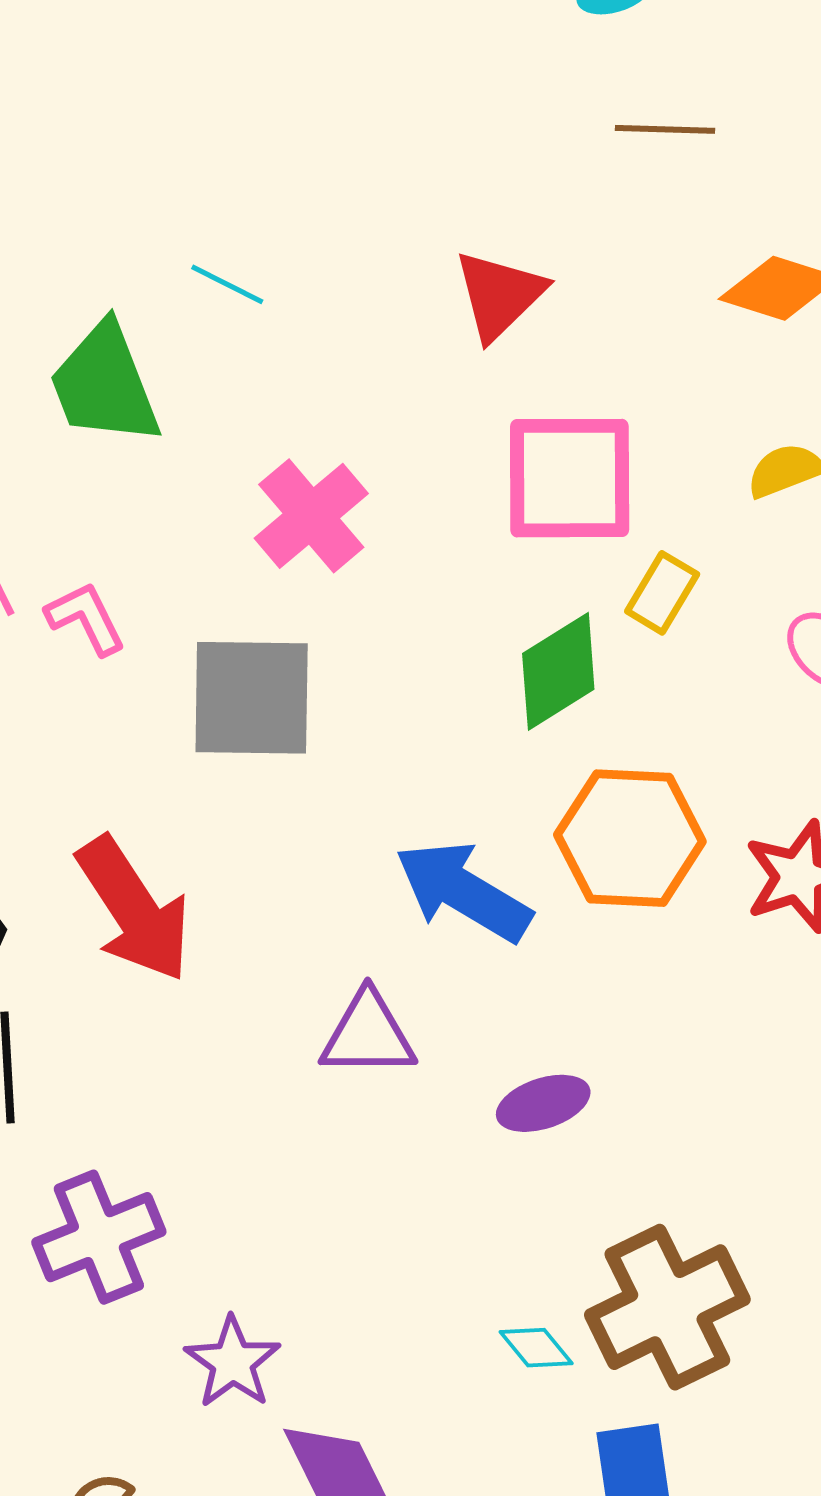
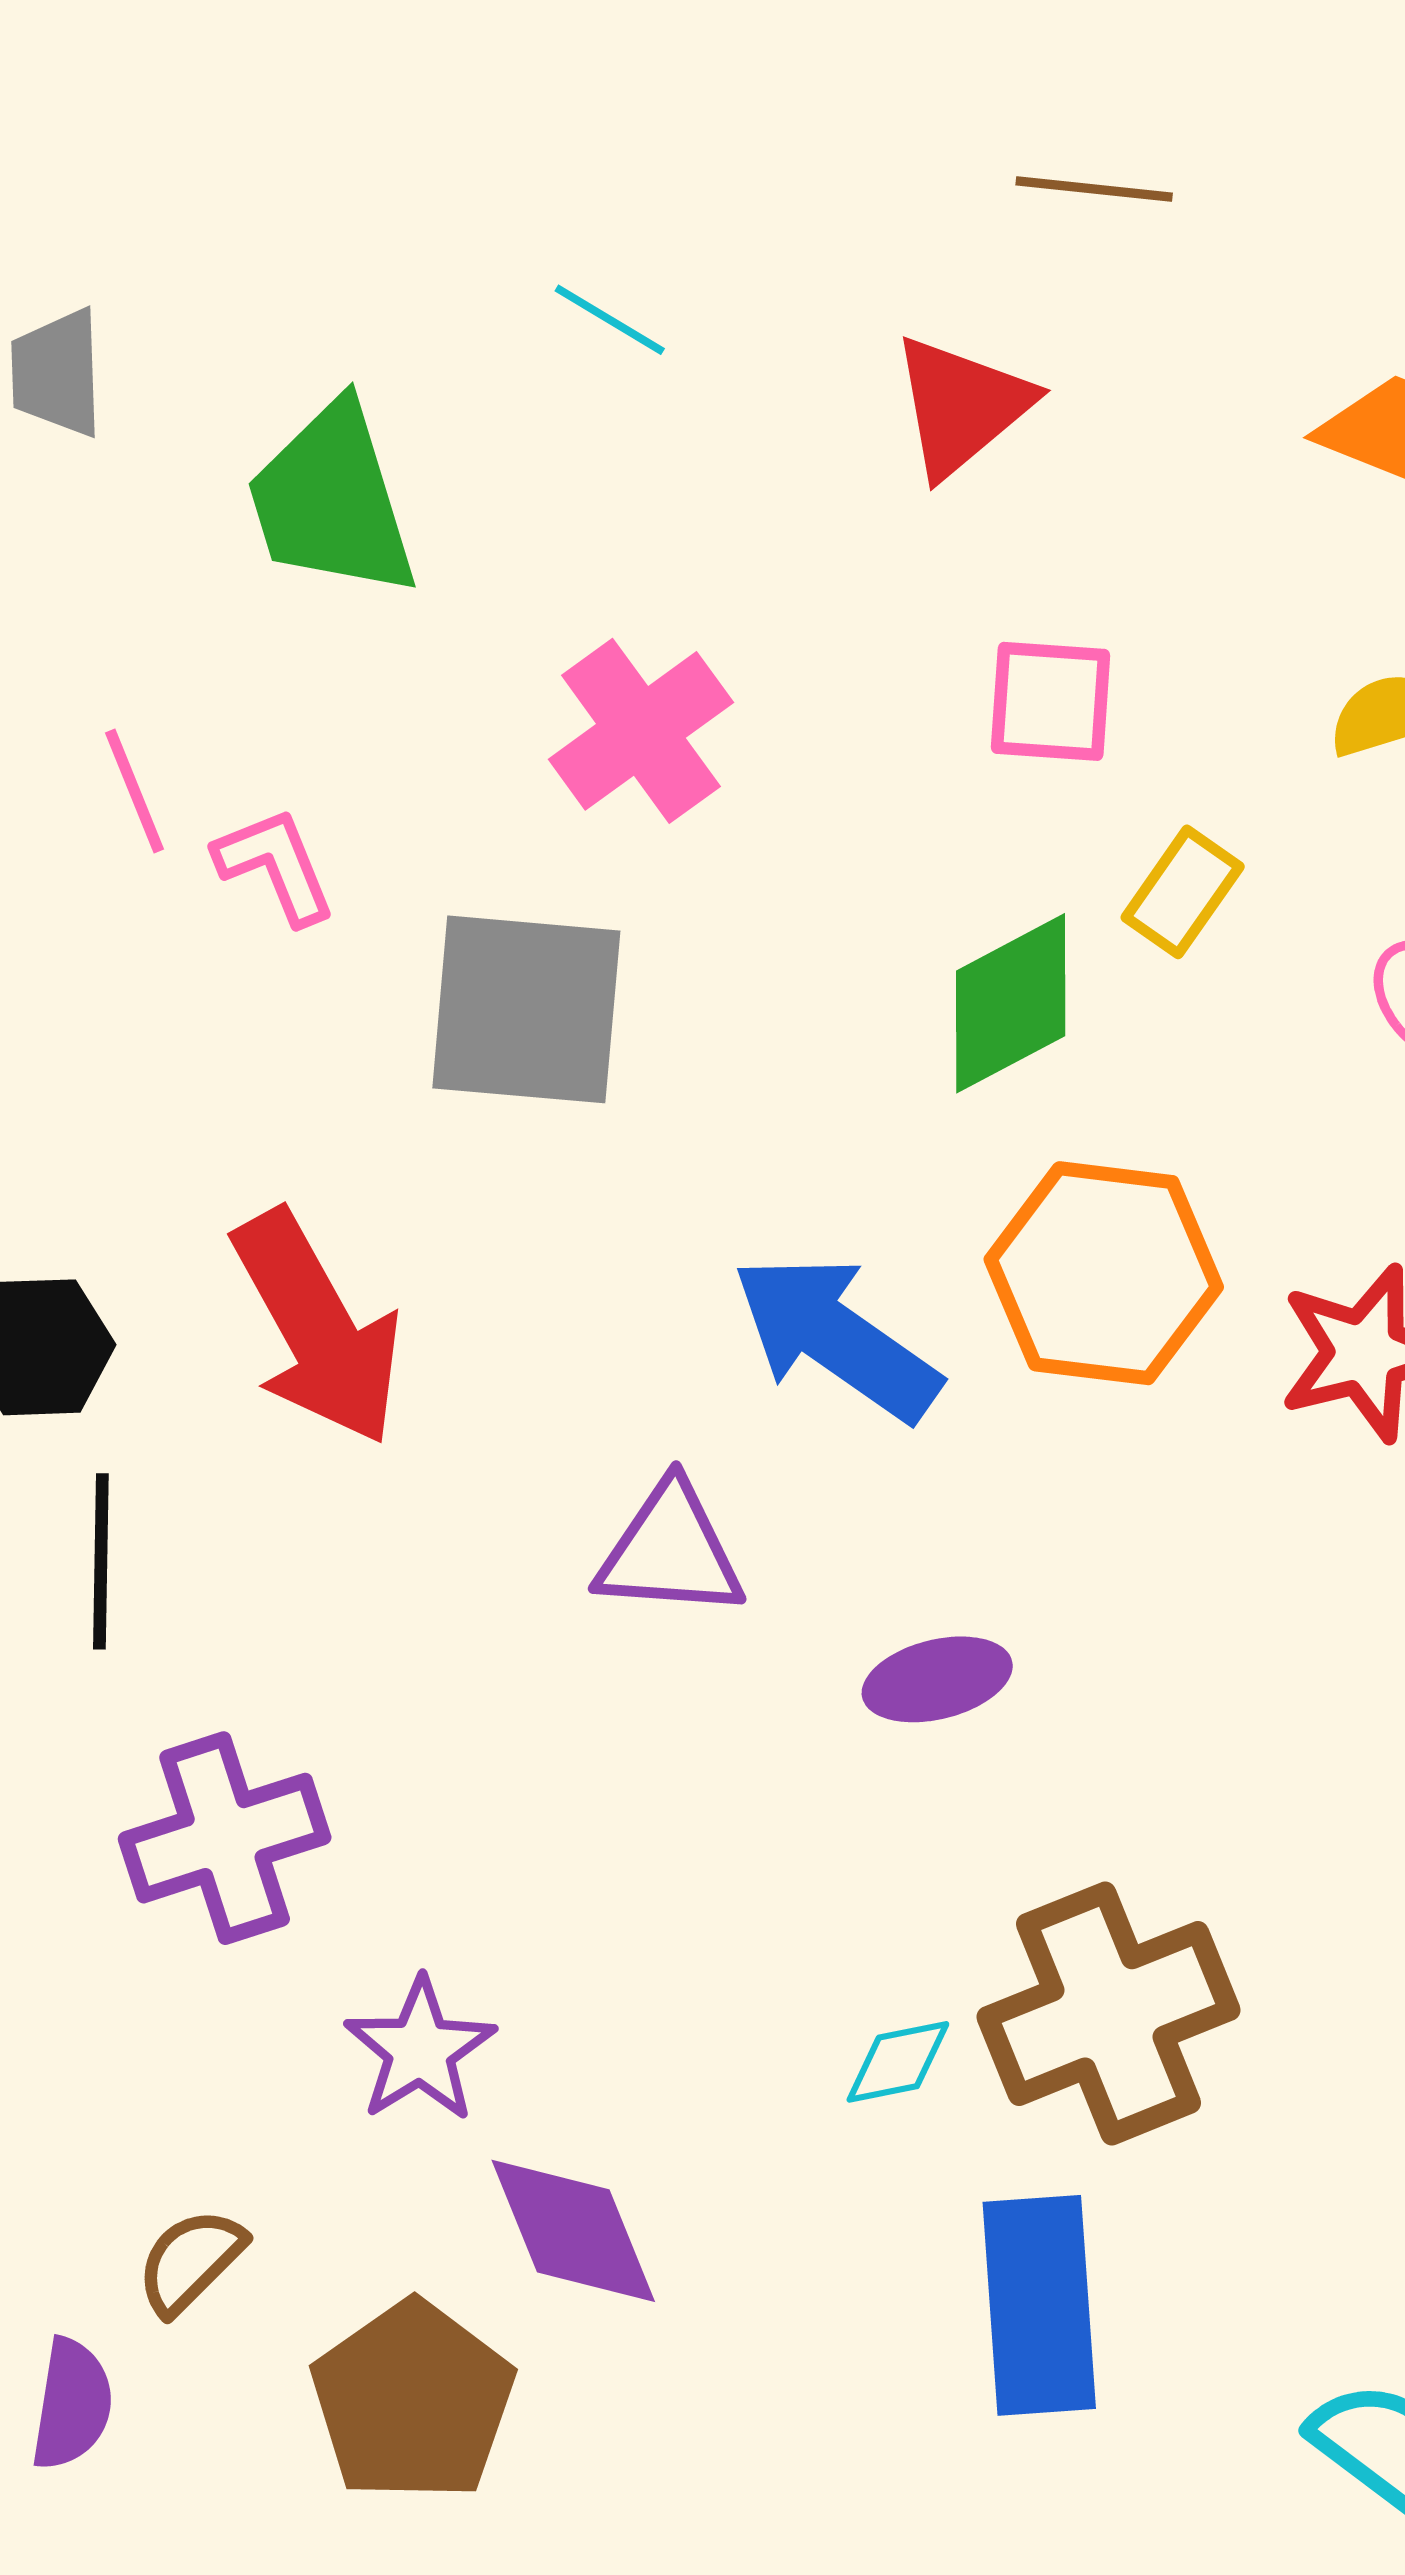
brown line: (665, 129) -> (1094, 189), moved
cyan line: (227, 284) -> (610, 320), moved
pink square: (570, 478) -> (1051, 701), size x0.6
cyan diamond: (536, 1348) -> (898, 2062), turned -66

